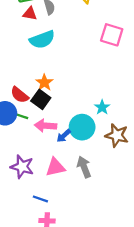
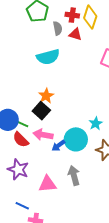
red triangle: (30, 14) -> (75, 34), moved
red semicircle: (20, 95) -> (21, 140), moved
pink triangle: (55, 167) -> (47, 184), moved
blue line: (40, 199) -> (22, 206), moved

